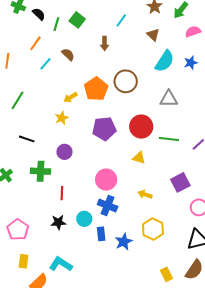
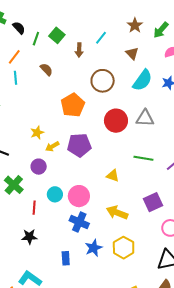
brown arrow: (105, 43) -> (79, 50), moved
cyan line: (46, 64) -> (15, 78), moved, turned -48
brown circle: (126, 81) -> (103, 81), moved
yellow arrow: (70, 97) -> (52, 146), moved
red circle: (141, 127) -> (116, 121), moved
green cross: (41, 171) -> (14, 185), turned 36
yellow arrow: (145, 194) -> (117, 213), size x1.5
cyan circle: (84, 219) -> (55, 194), moved
blue rectangle: (101, 234) -> (66, 258), moved
blue star: (124, 242) -> (94, 248), moved

